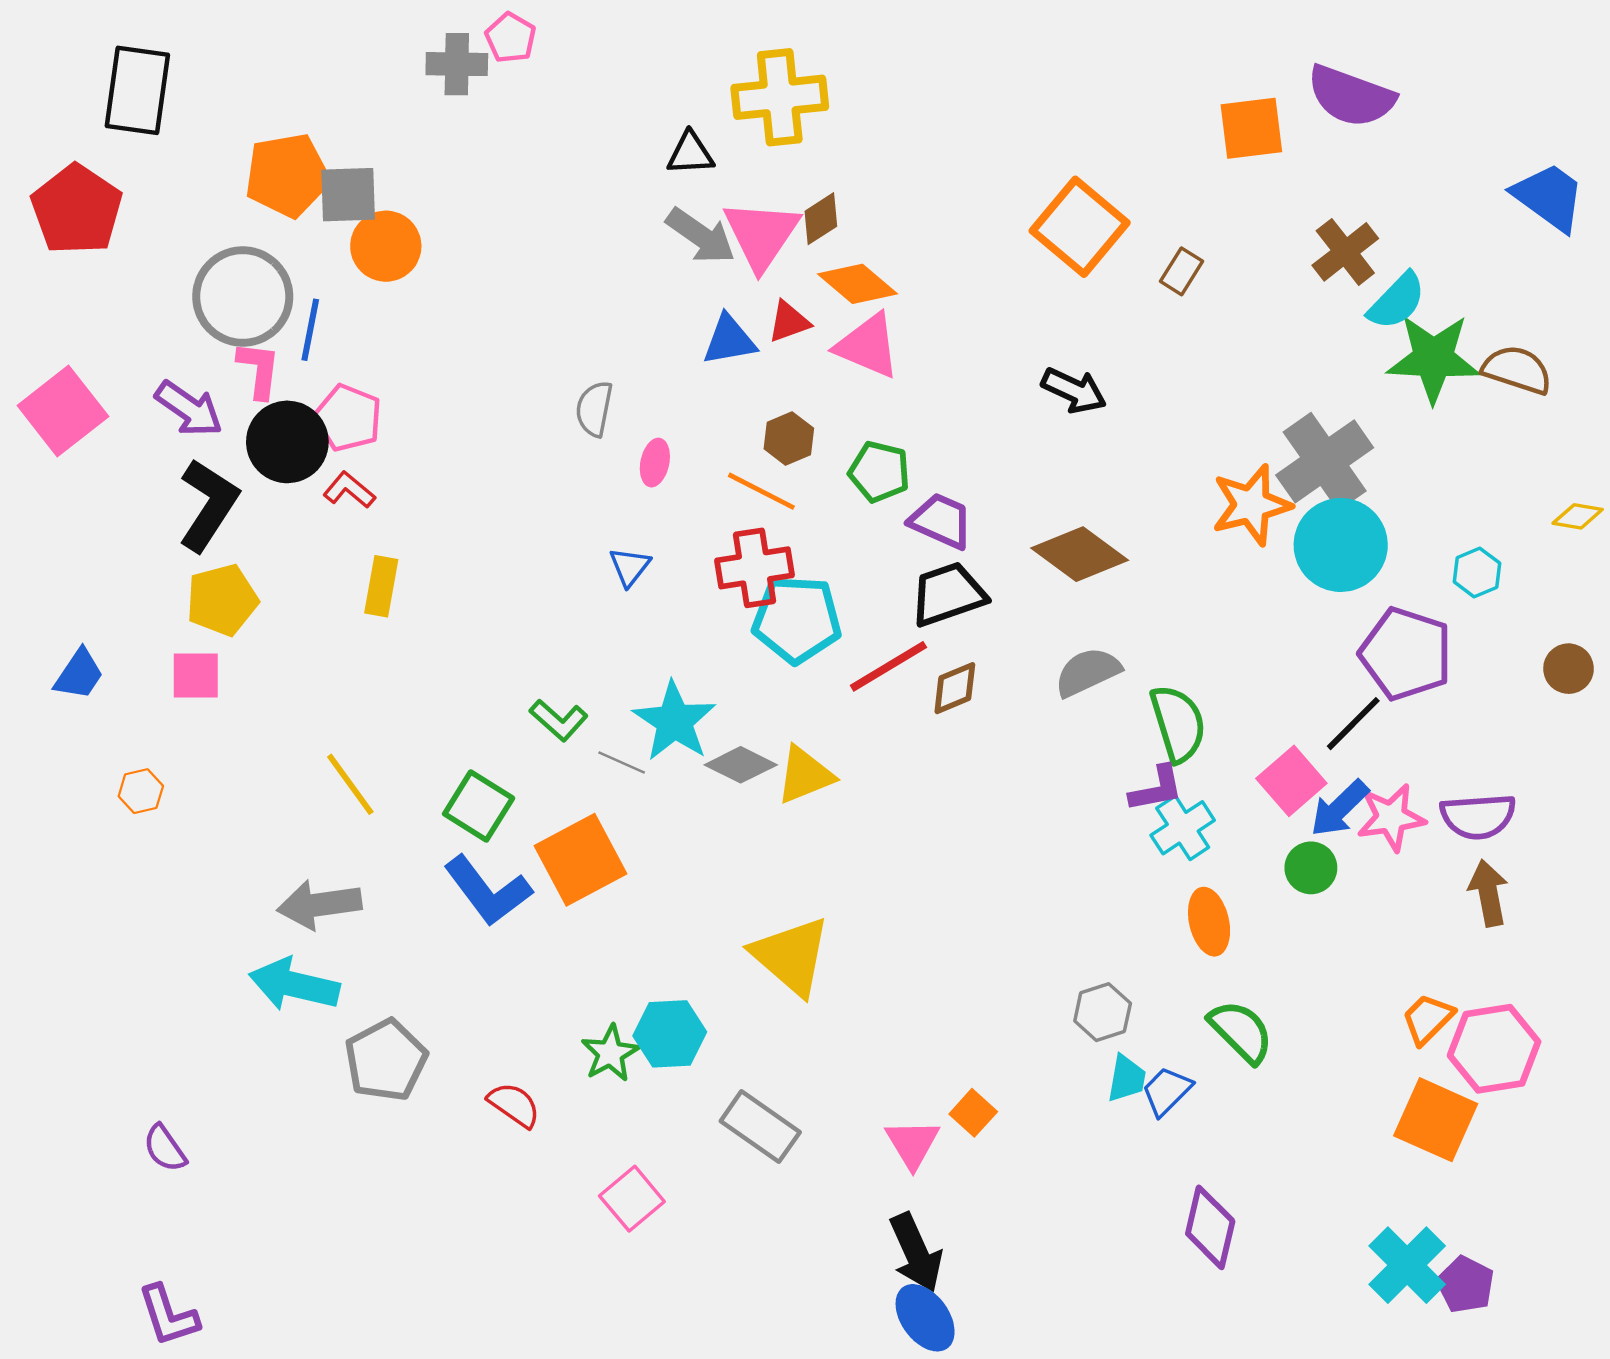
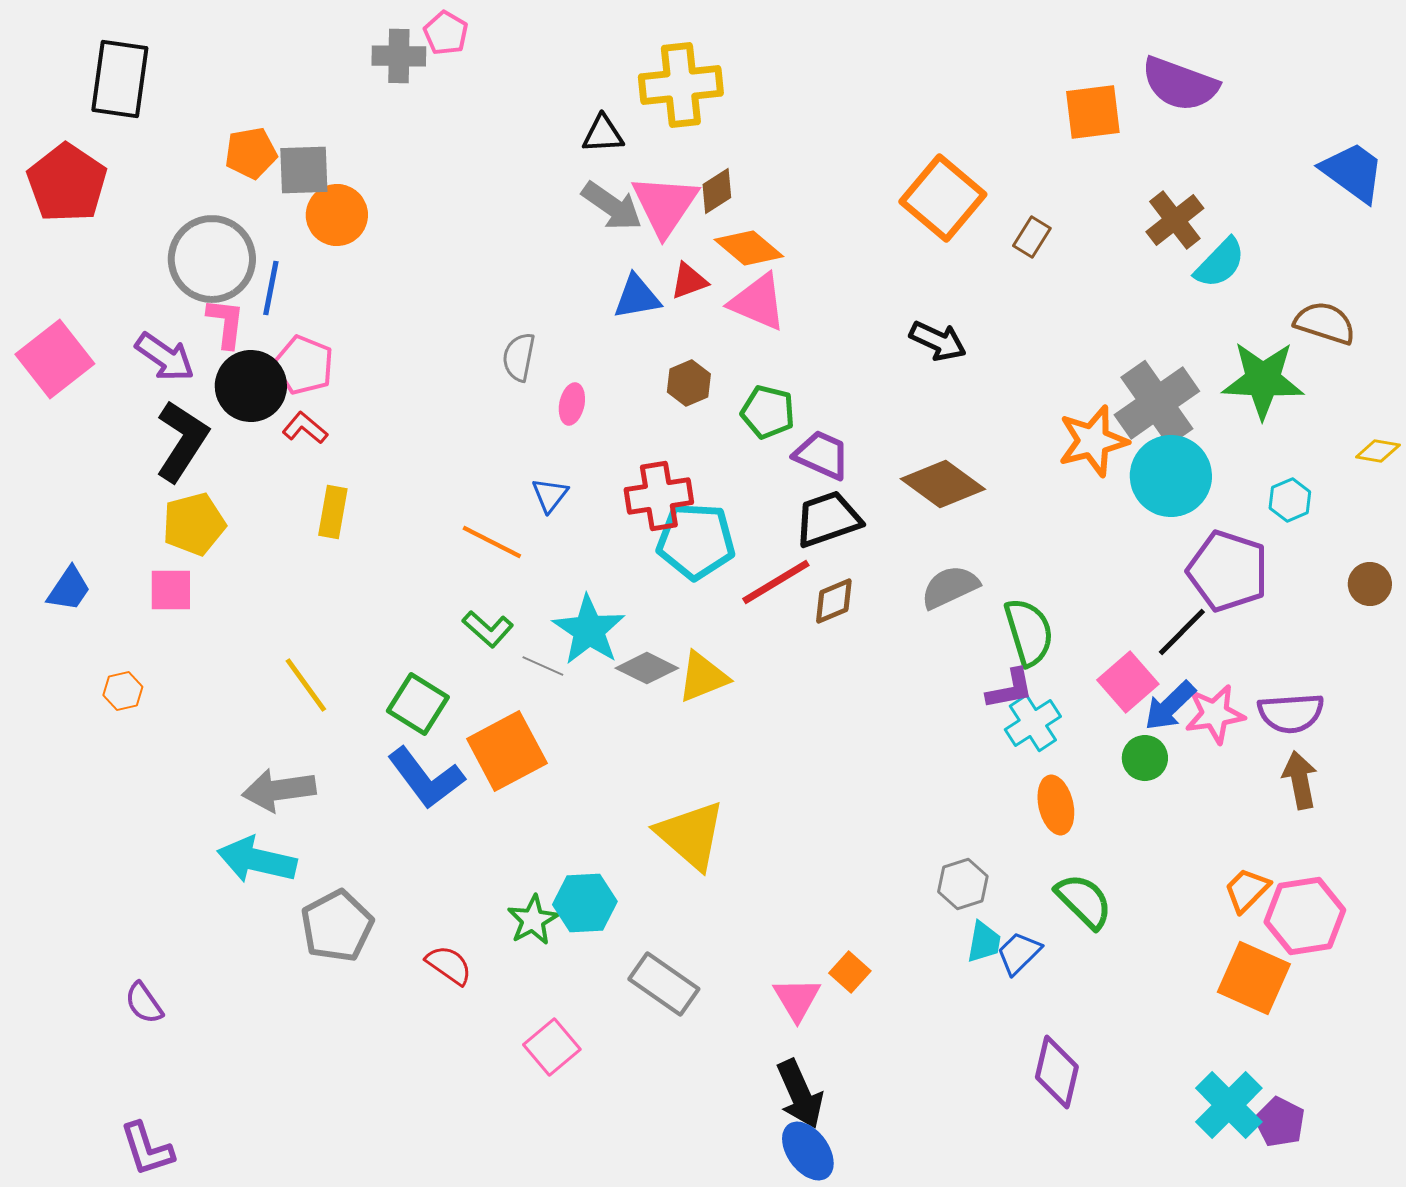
orange pentagon: (287, 175) -> (251, 153), size x0.7
green star: (1433, 358) -> (1263, 380), moved
orange line: (761, 491) -> (492, 542), moved

